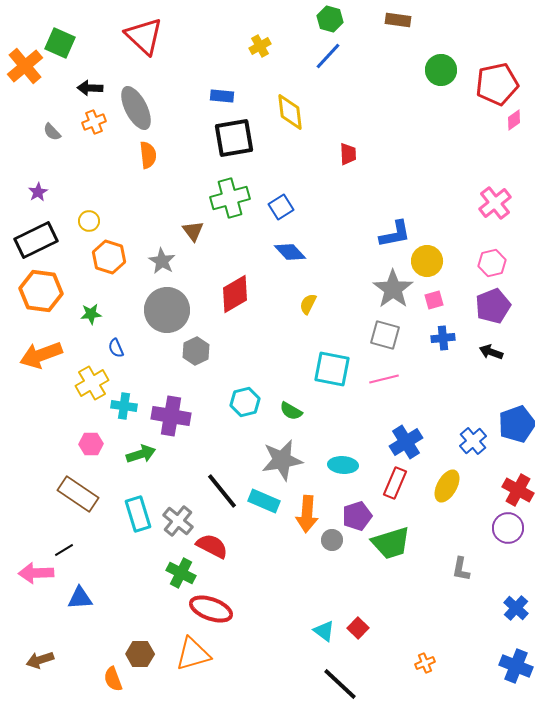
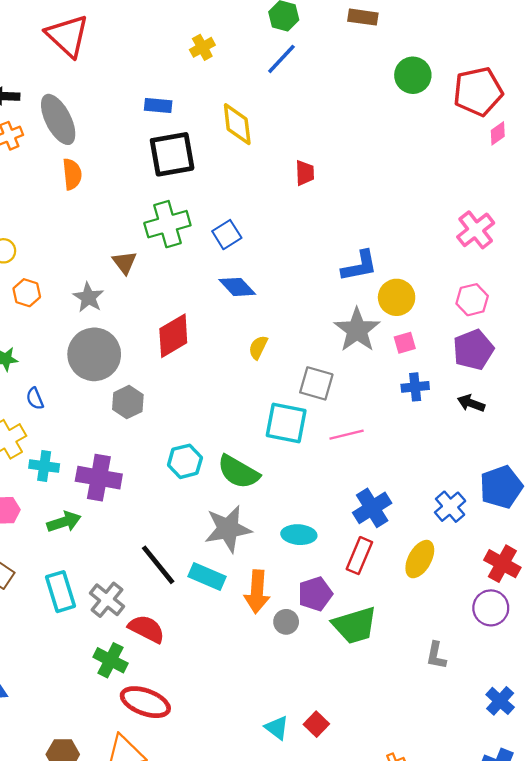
orange hexagon: (109, 257) -> (27, 293), size x0.7
gray square: (385, 335) -> (316, 383), moved
green semicircle: (291, 411) -> (238, 472), size x1.6

